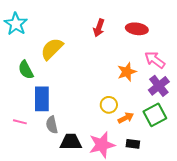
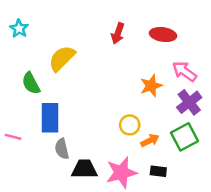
cyan star: (16, 24) -> (19, 29), size x0.7
pink line: (20, 122) -> (13, 137), moved

